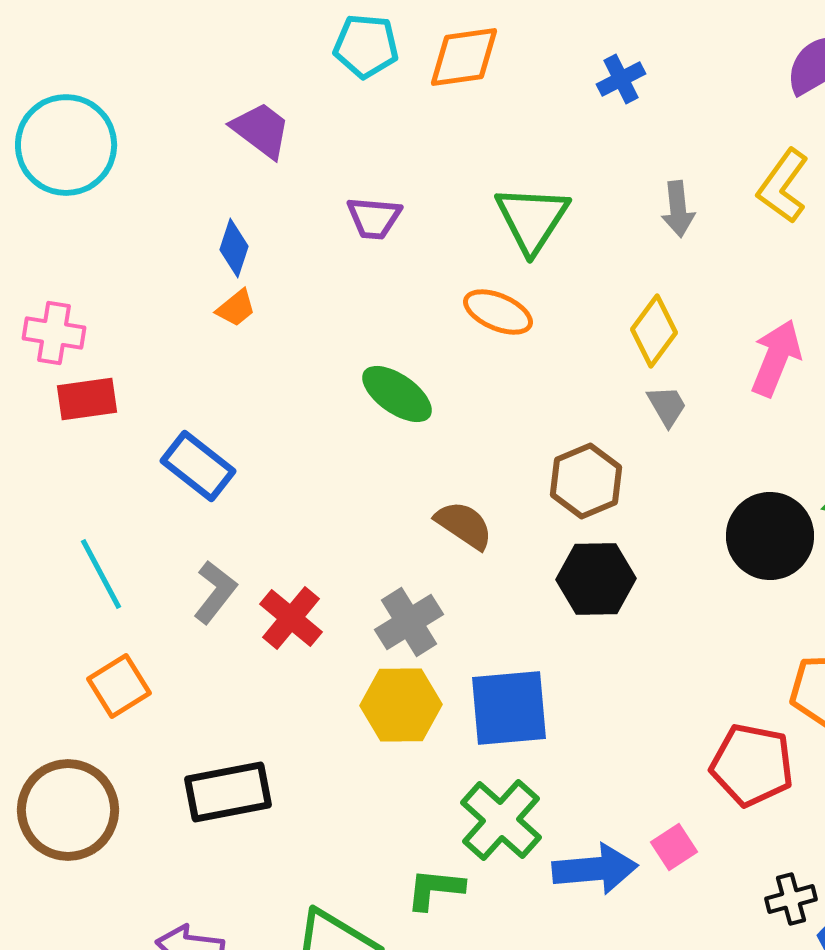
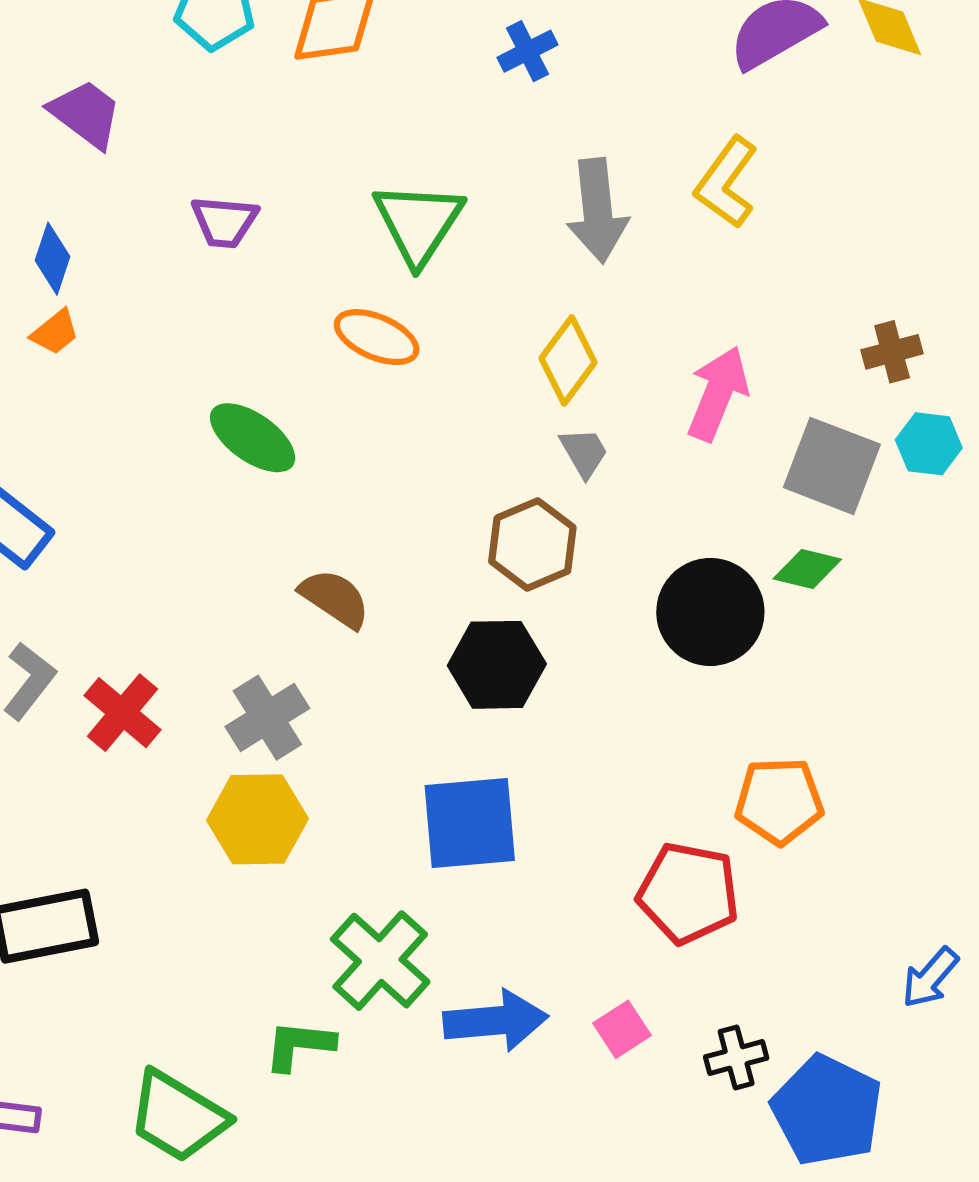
gray arrow: (678, 209) -> (597, 211), size x1.5
brown hexagon: (586, 481) -> (532, 544), moved
blue square: (509, 708) -> (470, 823), moved
pink square: (674, 847) -> (622, 1029), moved

